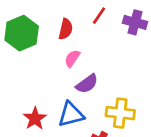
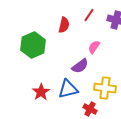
green hexagon: (22, 33) -> (33, 45), moved
pink semicircle: (72, 58) -> (94, 47), moved

